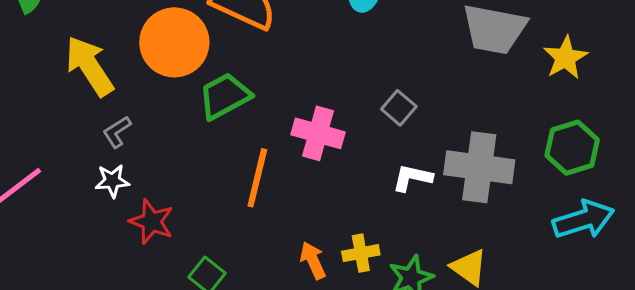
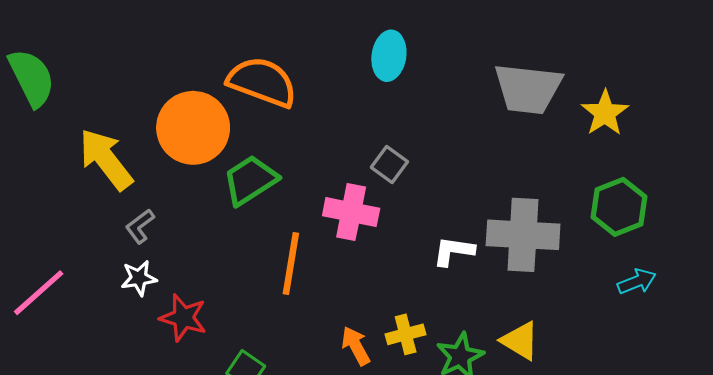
gray square: (399, 108) -> (389, 164), moved
cyan arrow: (584, 220) -> (637, 281), size x0.6

